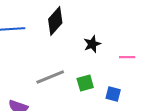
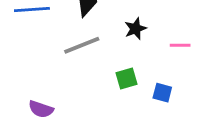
gray line: (50, 77) -> (82, 45), moved

